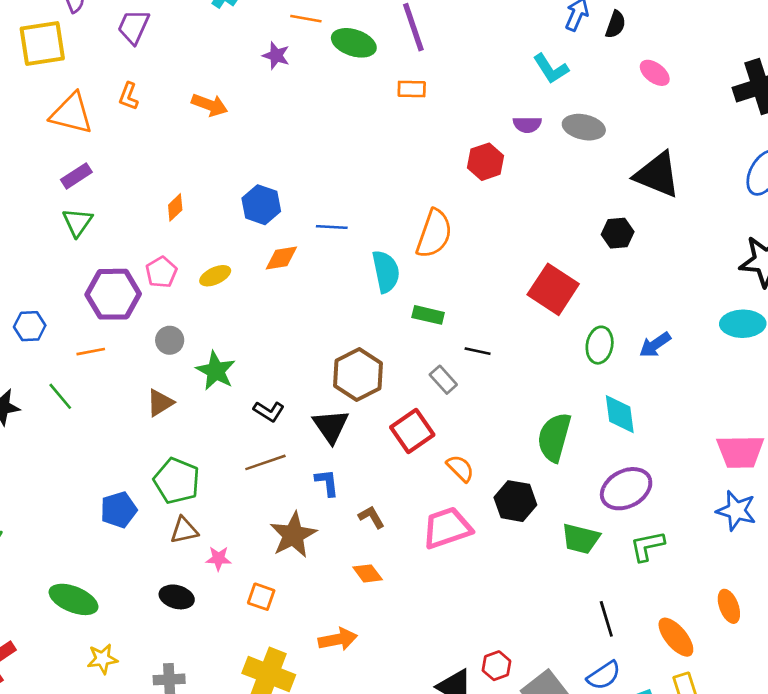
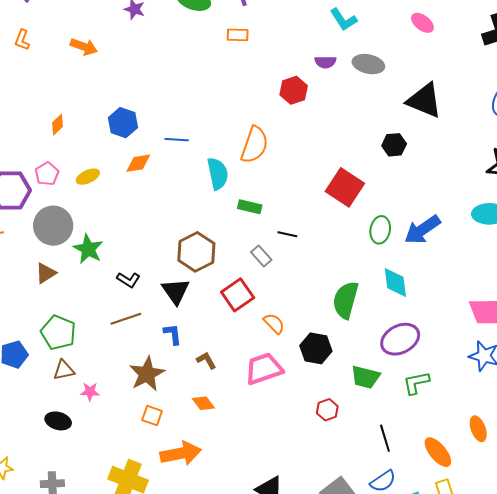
gray circle: (170, 340) -> (53, 226), size x1.8
blue arrow: (655, 345) -> (422, 230), size x1.5
orange square: (261, 597) -> (152, 416), moved
orange arrow: (338, 639) -> (181, 453), size x1.4
red hexagon: (496, 666) -> (327, 410), moved

